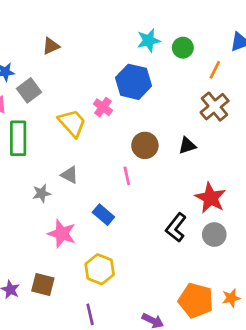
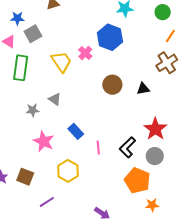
green circle: (183, 48) -> (163, 12), moved
pink line: (127, 176) -> (98, 148), moved
orange star: (231, 298) -> (152, 205), moved
orange pentagon: (196, 300) -> (137, 181), moved
purple line: (90, 314) -> (47, 202), moved, turned 63

